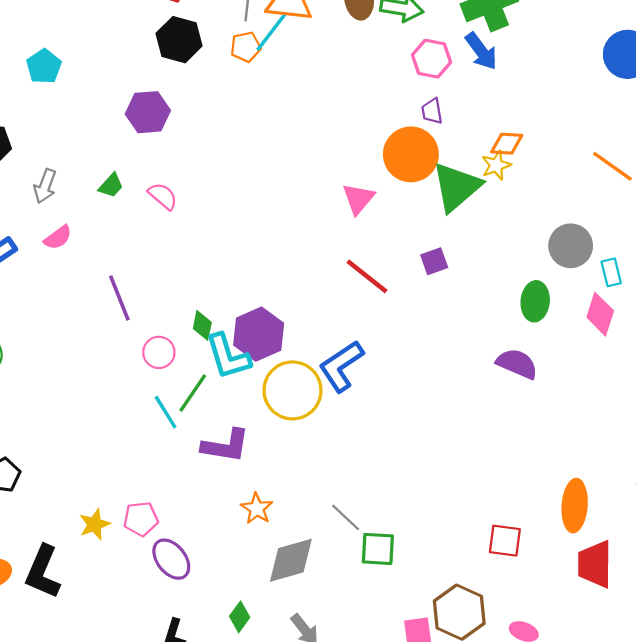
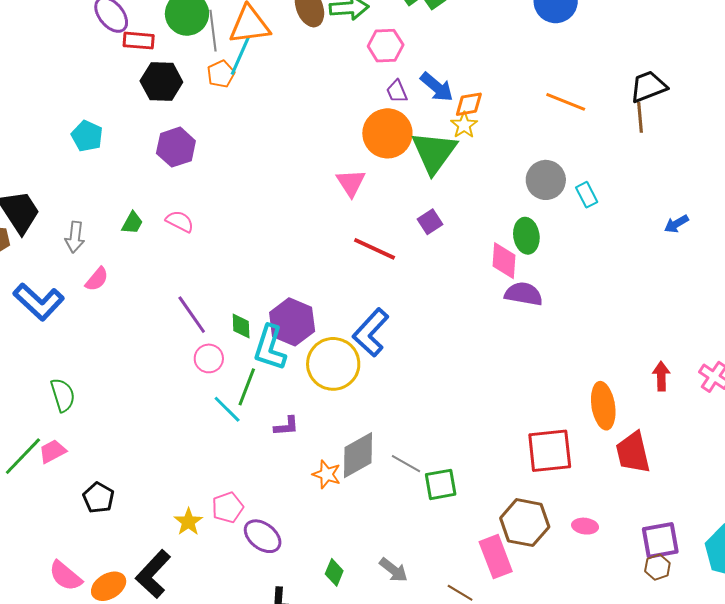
blue arrow: (481, 51) -> (437, 87), moved
cyan pentagon: (44, 66) -> (87, 136), moved
purple hexagon: (148, 112) -> (176, 147), moved
purple line: (119, 298) -> (192, 315), moved
pink diamond: (600, 314) -> (504, 261), moved
cyan L-shape: (228, 356) -> (270, 348), turned 48
purple L-shape: (226, 446) -> (286, 426), size x0.6
red square: (505, 541) -> (550, 451), size x1.5
gray diamond: (291, 560) -> (358, 455), moved
black L-shape: (43, 572) -> (153, 574), turned 33

